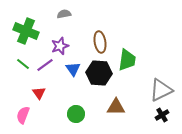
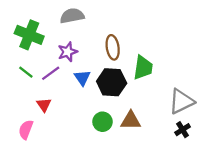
gray semicircle: (64, 14) -> (72, 16), size x1.5
green circle: (76, 114) -> (102, 122), moved

